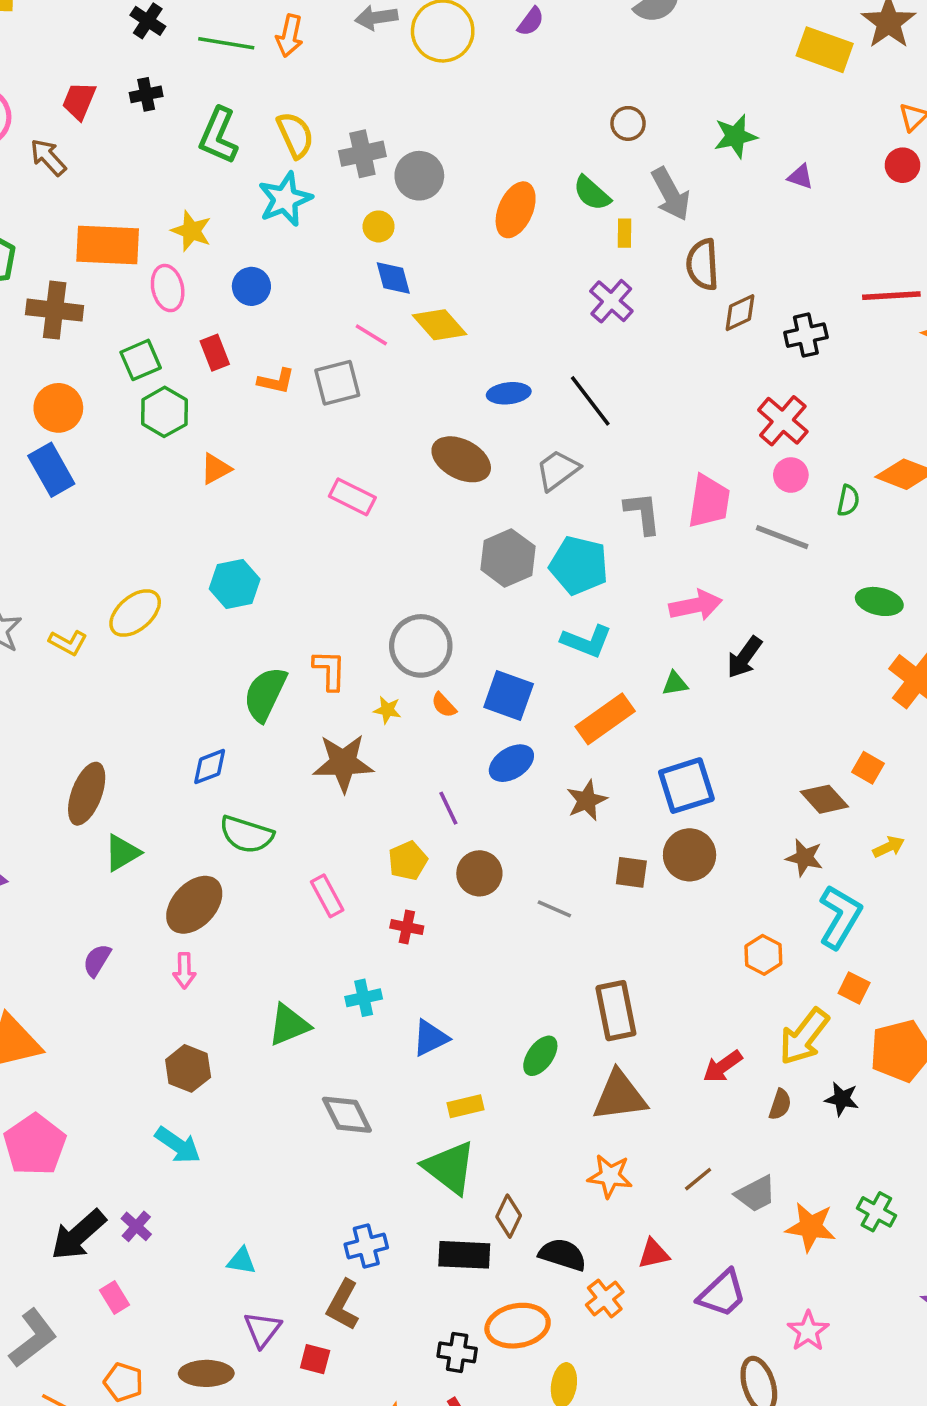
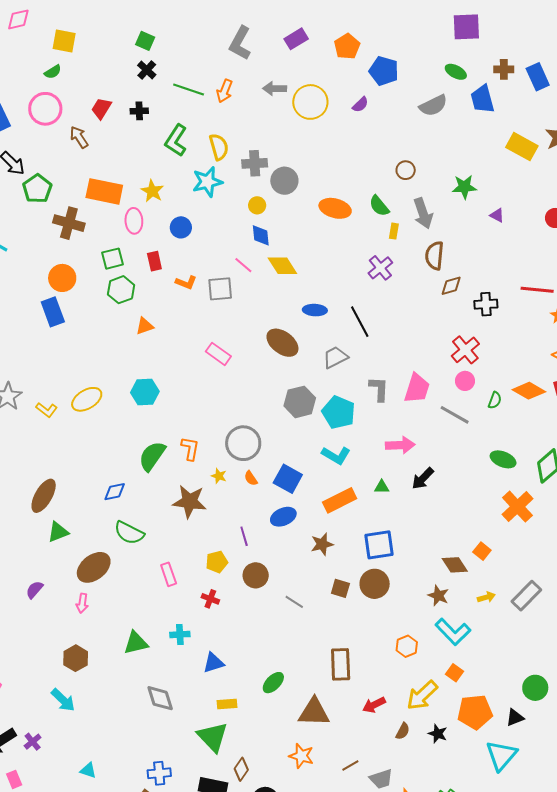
orange ellipse: (516, 210) -> (335, 208), turned 72
cyan L-shape: (840, 917) -> (453, 632), turned 96
brown rectangle: (616, 1011) -> (341, 664), moved

